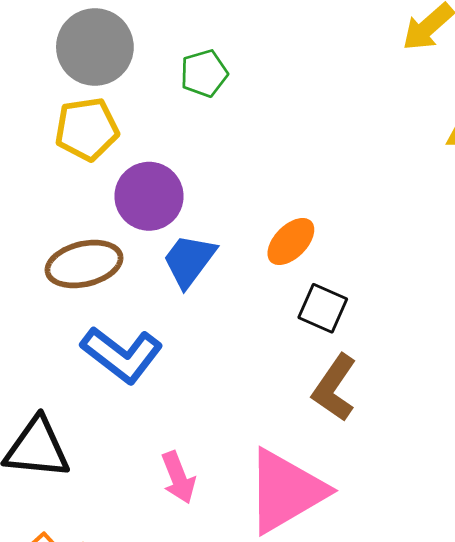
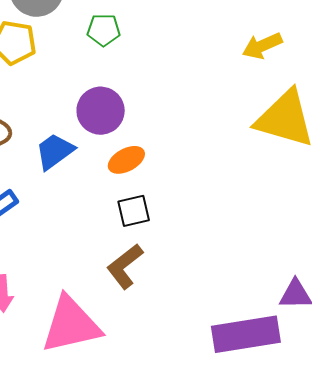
purple circle: (149, 196) -> (101, 111), moved
black square: (323, 308) -> (134, 211), turned 36

